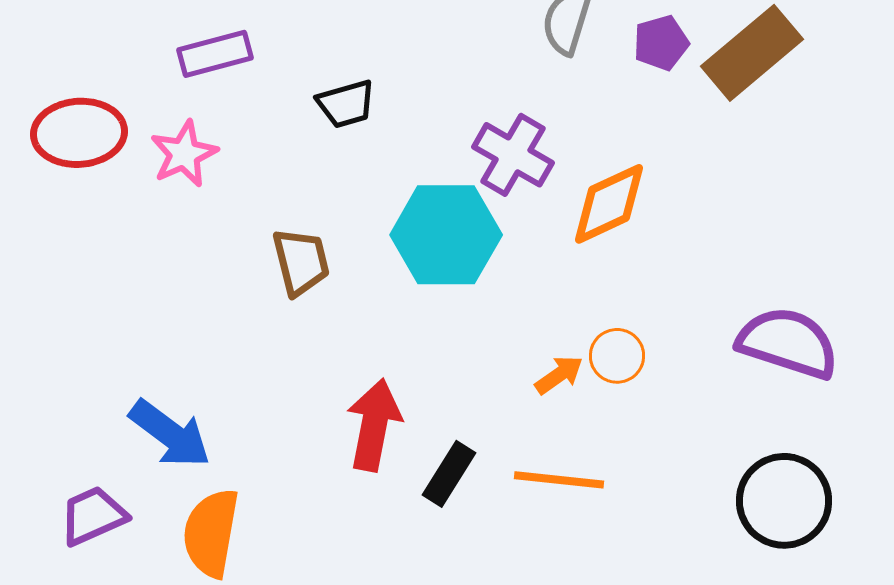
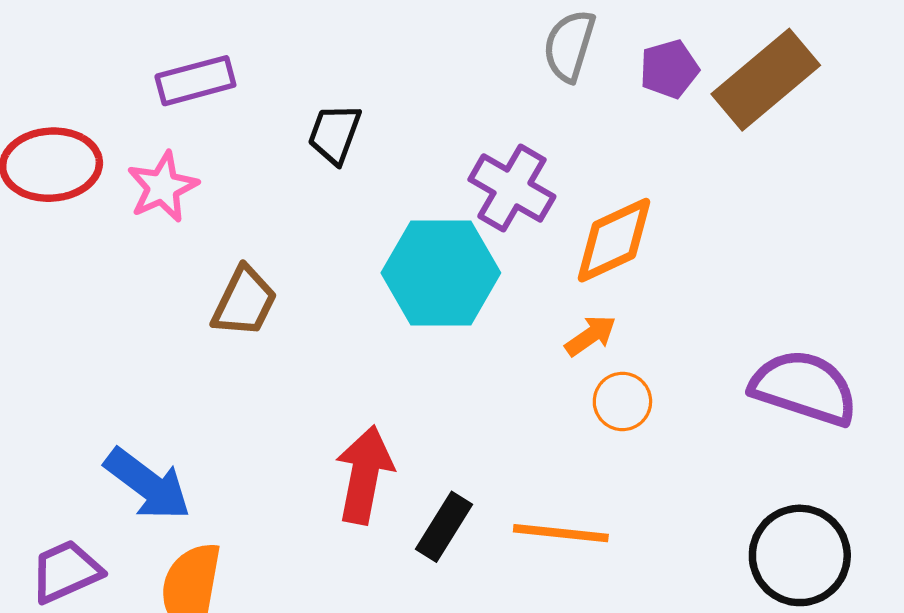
black trapezoid: (346, 104) -> (335, 134), turned 126
brown trapezoid: (301, 262) -> (244, 302), moved, turned 40
orange arrow: (559, 375) -> (591, 336), moved

